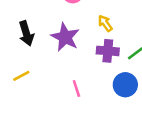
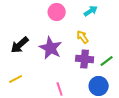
black arrow: (26, 33) -> (20, 45), turned 66

